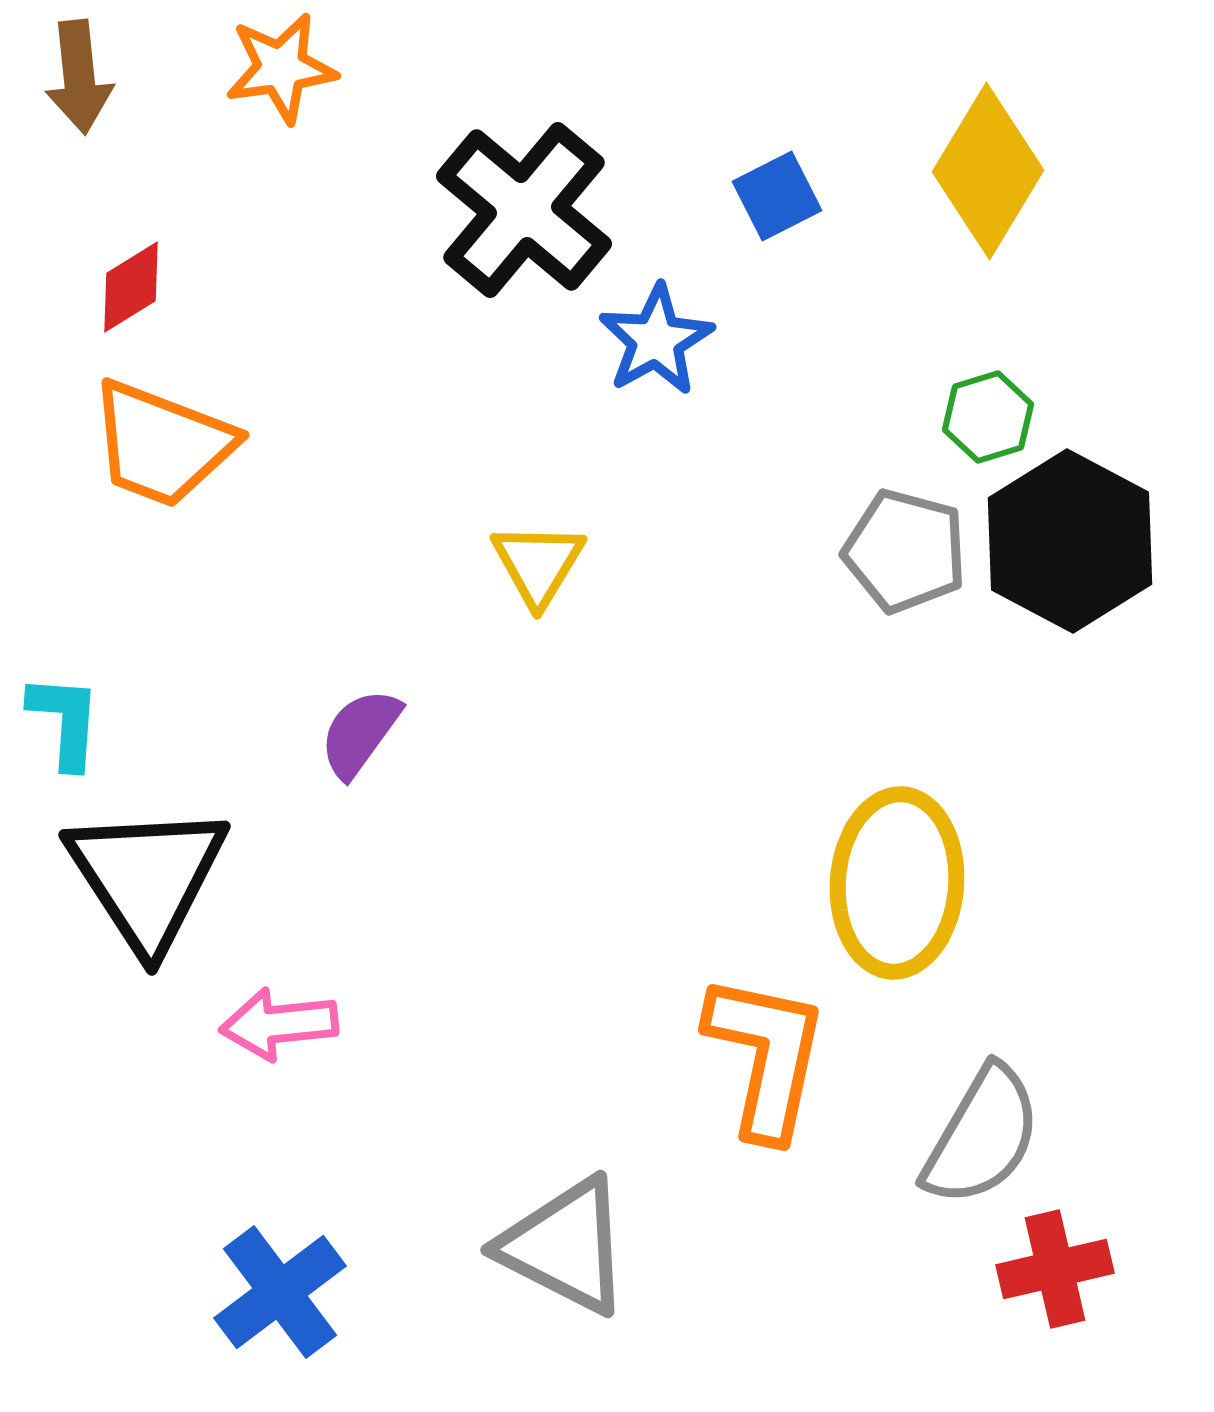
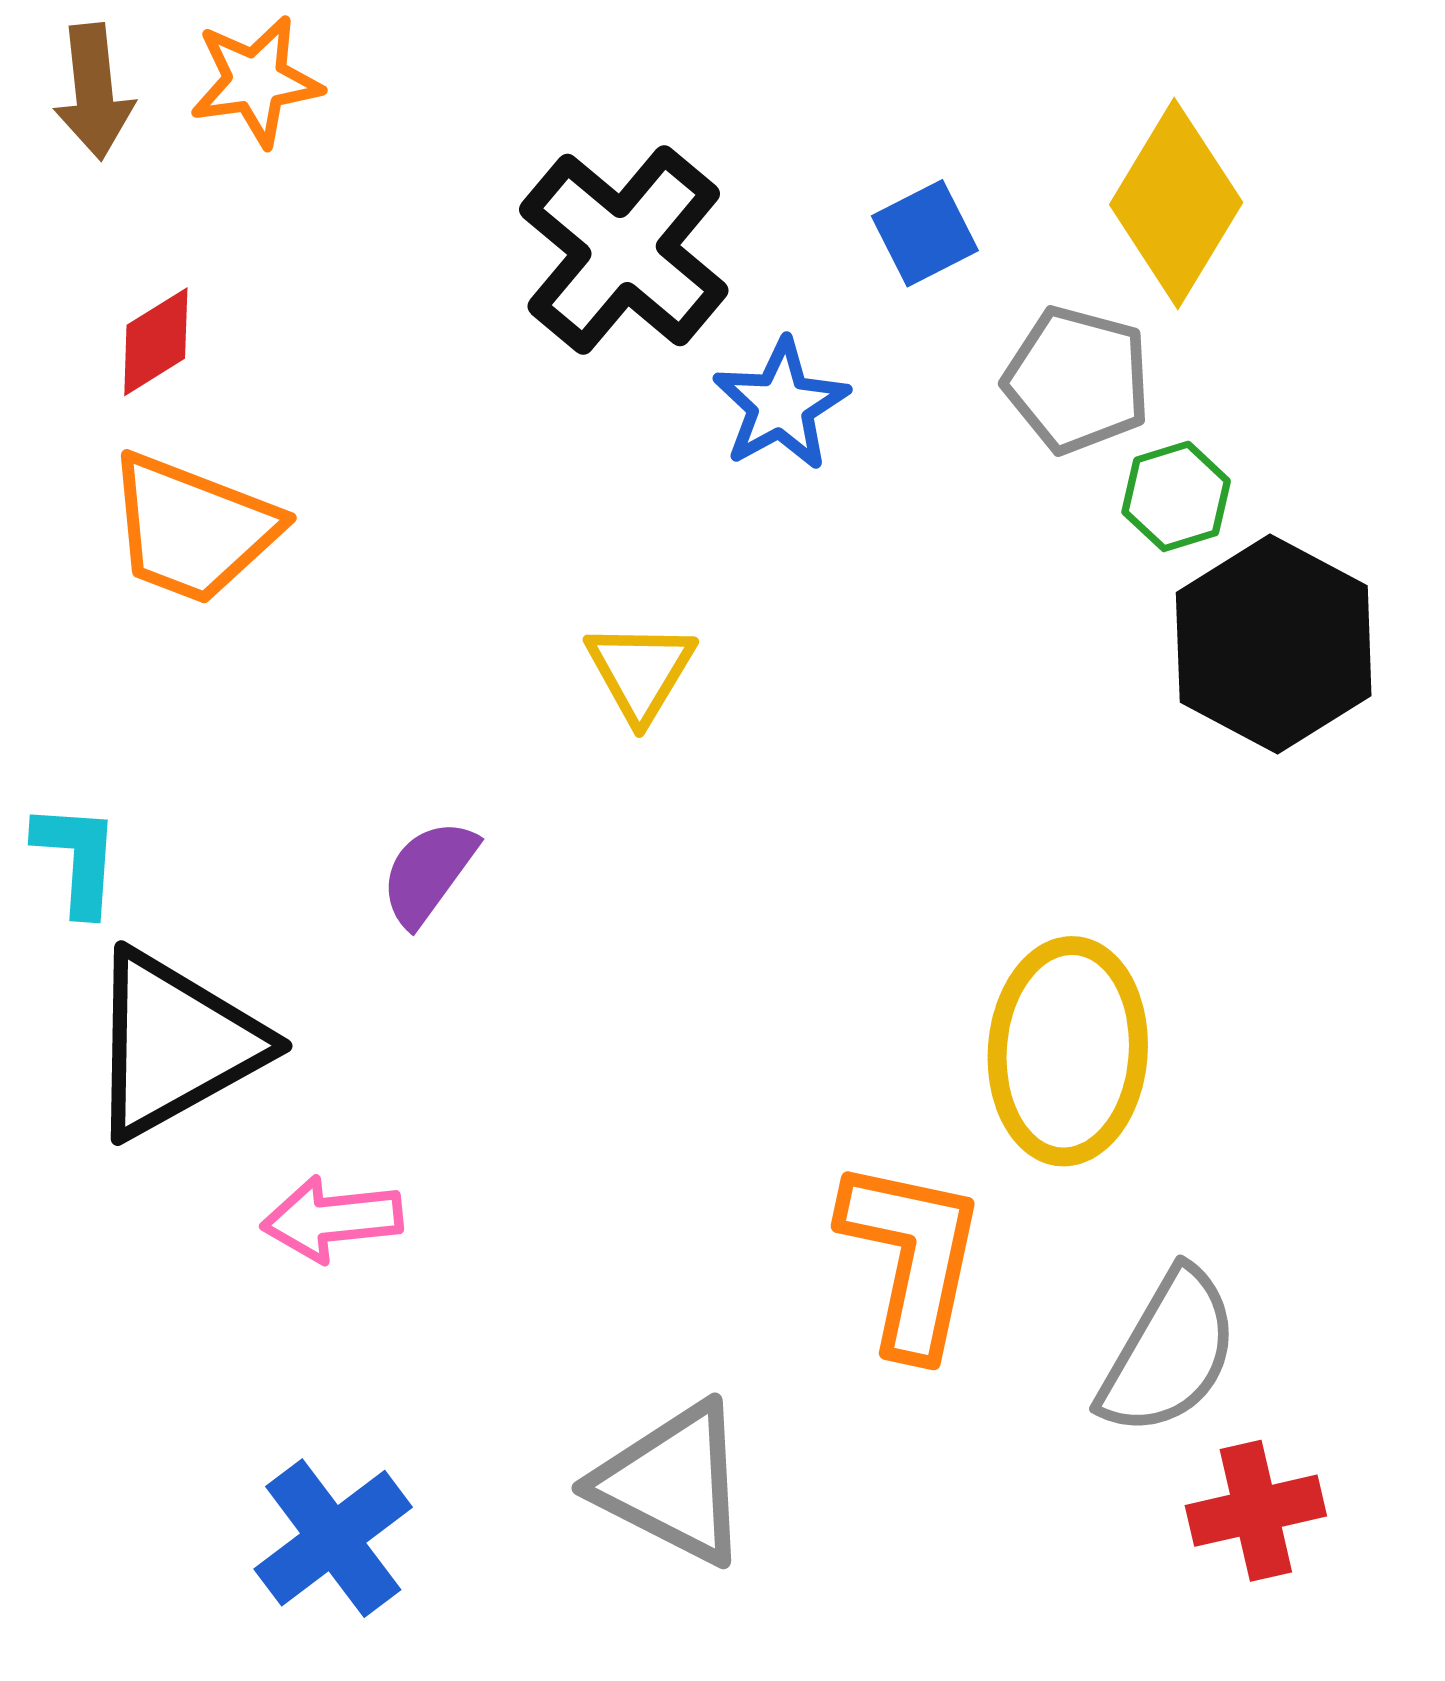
orange star: (281, 68) -> (256, 81), moved
gray pentagon: (905, 551) -> (1077, 380), moved
black triangle: (147, 877) -> (175, 1044), turned 34

